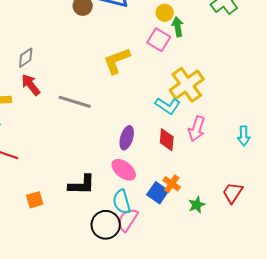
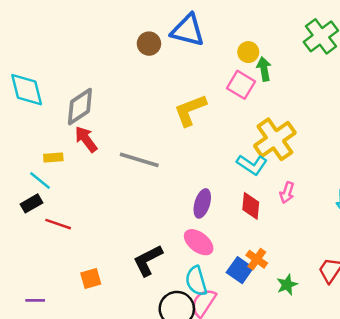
gray diamond: (26, 58) -> (80, 107), size x1.5
pink arrow: (197, 129) -> (287, 193), size x0.7
black L-shape: (82, 185) -> (148, 260), turned 152

